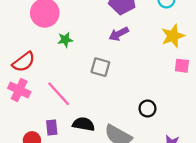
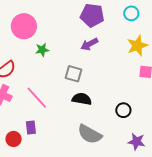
black circle: (147, 109) -> (123, 110), moved
black semicircle: (83, 124) -> (82, 99), moved

